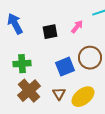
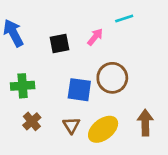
blue square: (65, 67) -> (79, 90), turned 30
brown cross: (29, 91) -> (32, 121), size x0.6

